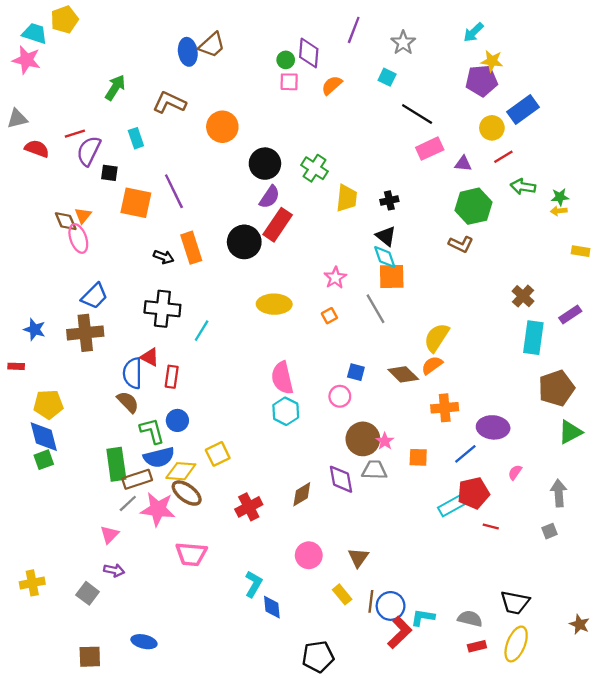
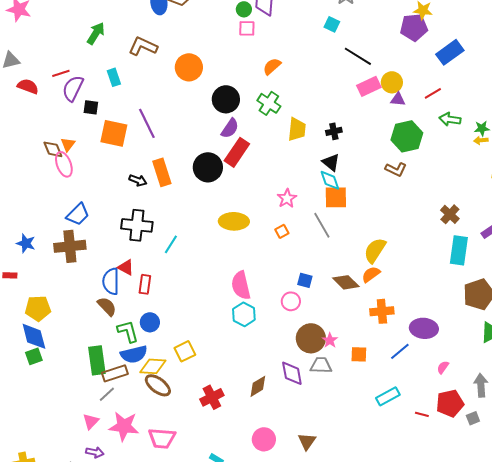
orange semicircle: (332, 85) -> (272, 66), moved
yellow circle: (492, 128) -> (392, 82), moved
red pentagon: (473, 493) -> (450, 403), moved
pink star: (158, 509) -> (124, 426), moved

